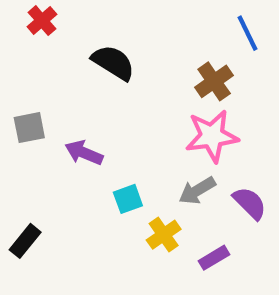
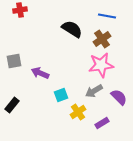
red cross: (42, 21) -> (20, 10), turned 32
blue line: (248, 33) -> (107, 16), moved, turned -54
black semicircle: (113, 63) -> (72, 29), moved
black rectangle: (25, 241) -> (12, 105), moved

